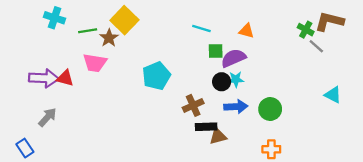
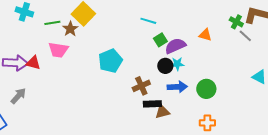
orange triangle: (246, 31) -> (205, 35), moved
green square: (216, 51) -> (160, 40), turned -32

